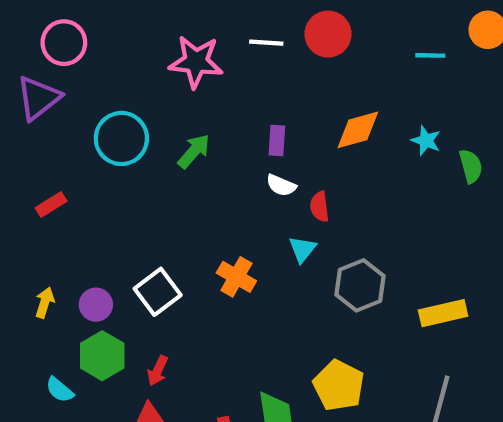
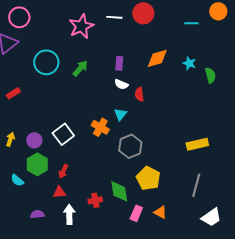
pink star: (196, 62) -> (81, 26), turned -30
cyan triangle: (302, 249) -> (120, 114), moved
gray hexagon: (360, 285) -> (130, 146), moved

